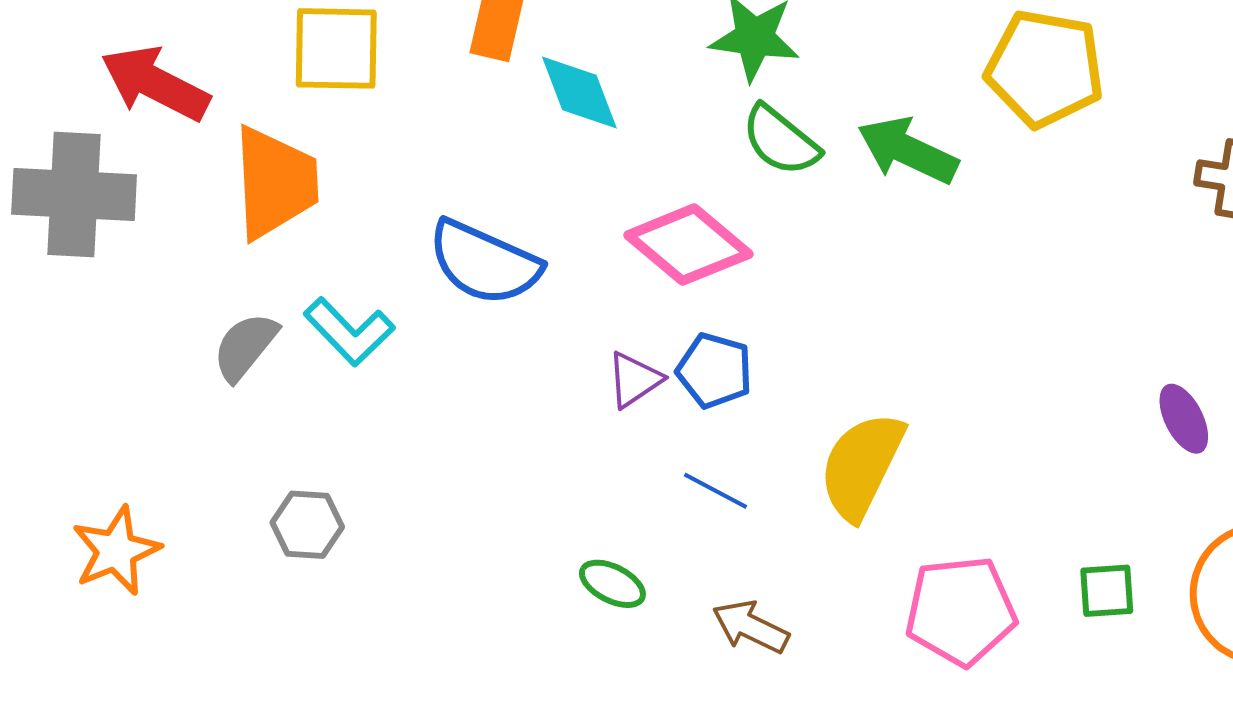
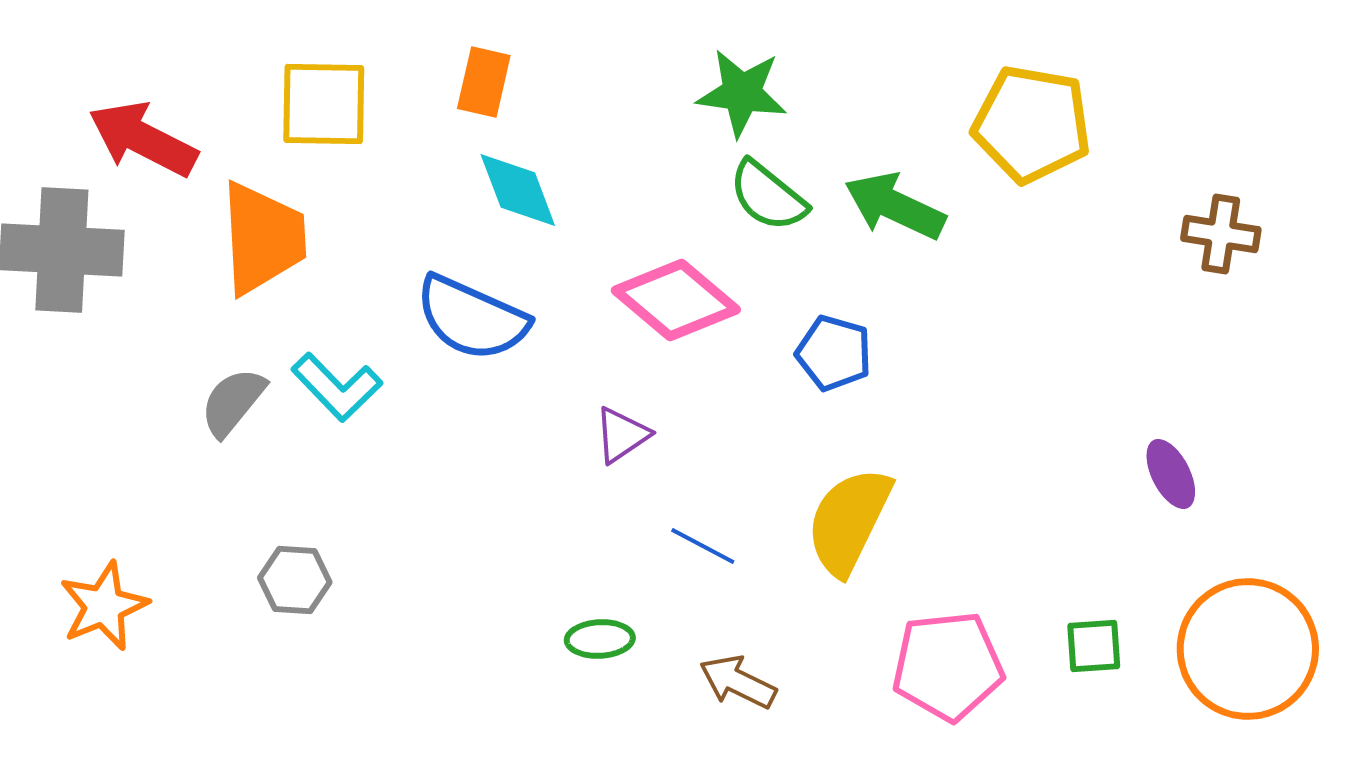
cyan diamond: (579, 92) -> (518, 190), moved
blue pentagon: (714, 371) -> (834, 353), moved
green ellipse: (612, 584) -> (600, 639), turned -30

